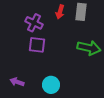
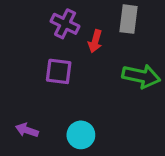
red arrow: (60, 12) -> (95, 41), moved
purple cross: (34, 23) -> (65, 24), moved

